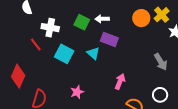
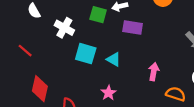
white cross: (50, 28) -> (64, 28), turned 30
red line: (36, 44) -> (25, 51), moved
cyan triangle: (93, 53) -> (114, 59), moved

